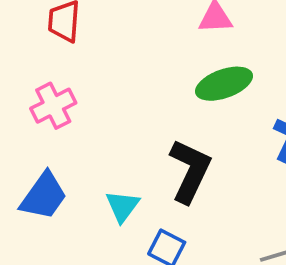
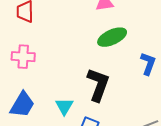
pink cross: (53, 106) -> (23, 57), turned 35

